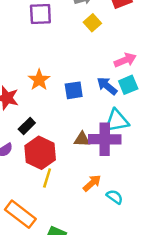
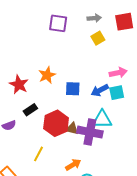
blue arrow: (107, 86) -> (100, 90), turned -78
red hexagon: (40, 153) -> (56, 123), moved

